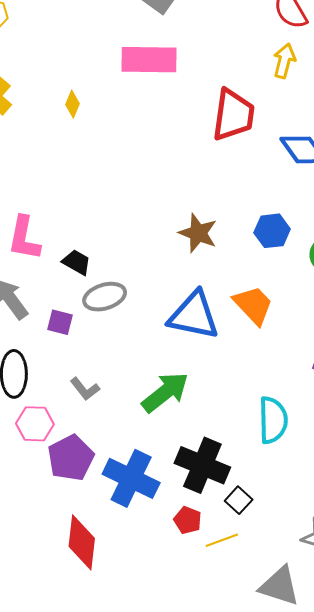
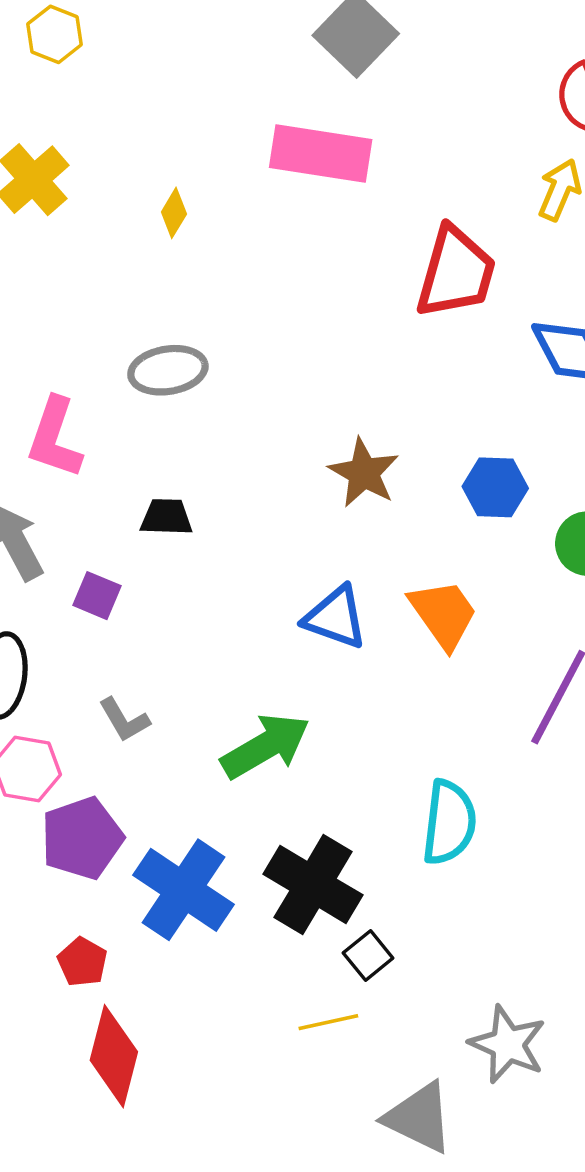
black trapezoid: (77, 262) -> (166, 517), moved, turned -36
gray ellipse: (105, 297) -> (168, 370), moved
blue triangle: (194, 315) -> (335, 617), size x0.7
red pentagon: (188, 520) -> (82, 962), moved
red diamond: (82, 542) -> (114, 1056), moved

